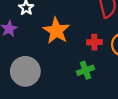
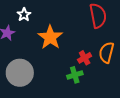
red cross: (94, 42) -> (85, 58), moved, turned -32

